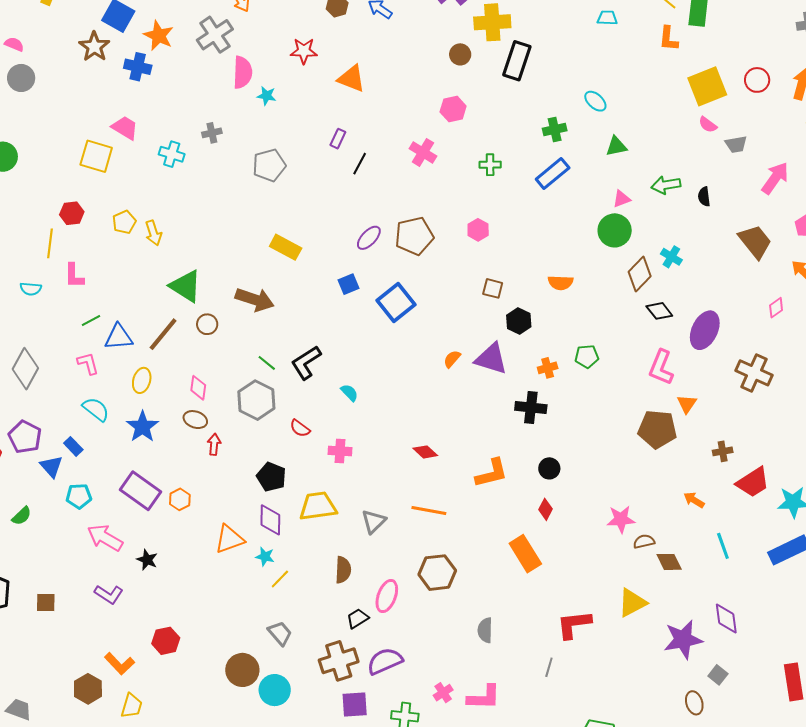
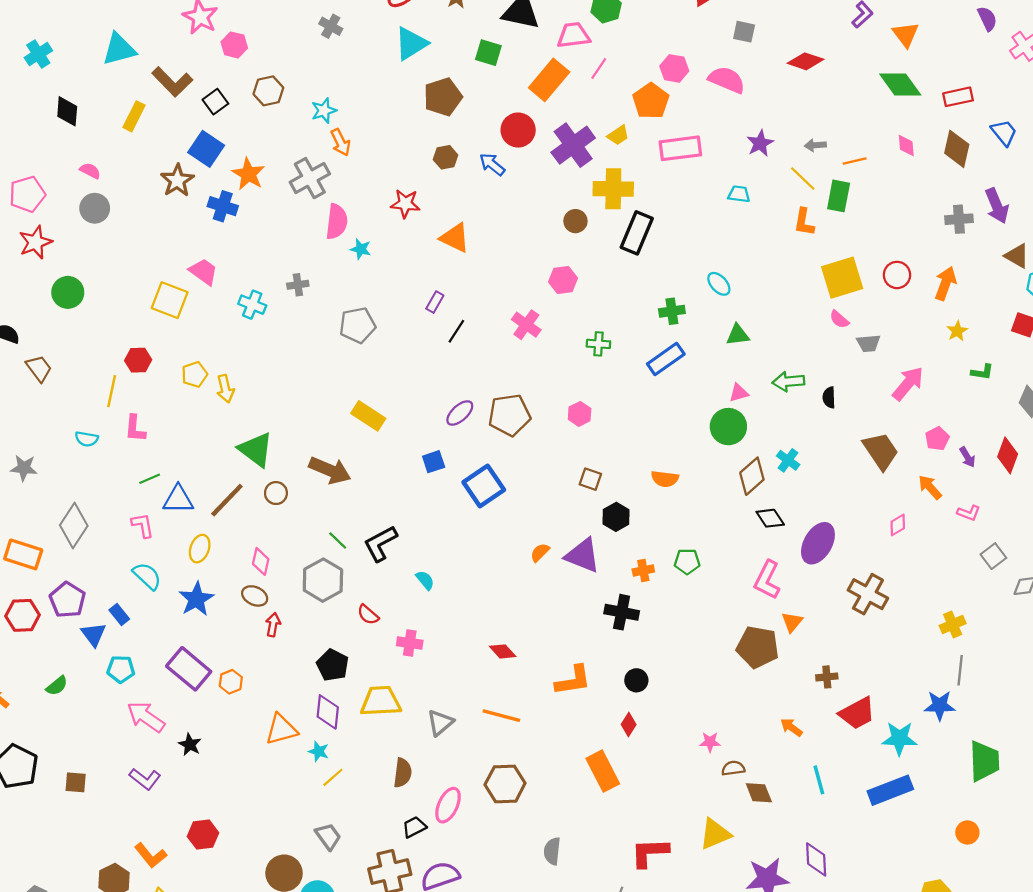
pink star: (621, 519) -> (710, 742), size x0.7

